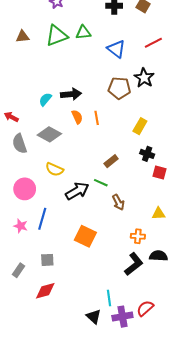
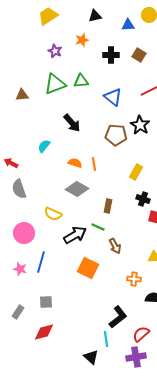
brown triangle: (23, 37) -> (22, 95), moved
black arrow: (71, 94) -> (72, 123), moved, turned 54
orange semicircle: (77, 117) -> (75, 163), turned -48
gray diamond: (49, 134) -> (77, 189), moved
brown rectangle: (111, 161) -> (108, 206), turned -40
orange square: (85, 236) -> (88, 268), moved
black L-shape: (134, 264) -> (118, 317), moved
red semicircle: (145, 308) -> (141, 334), moved
purple cross: (122, 317) -> (136, 357), moved

